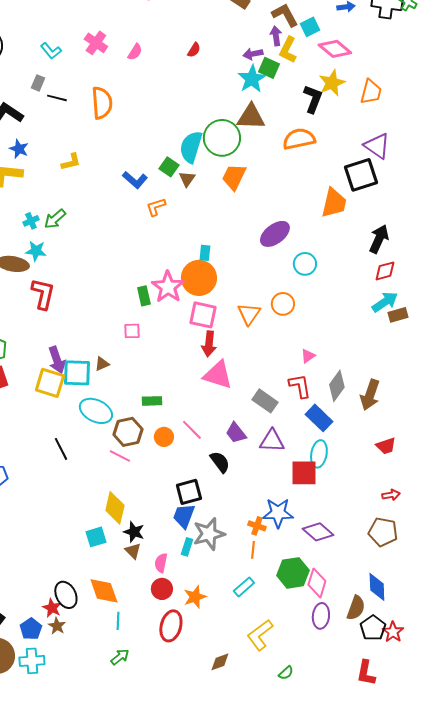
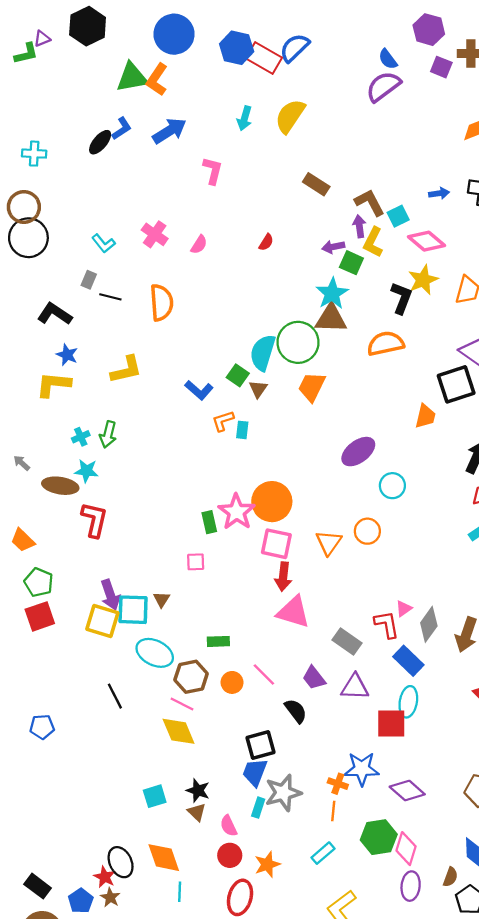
cyan star: (252, 79) -> (332, 293), moved
yellow L-shape: (71, 162) -> (126, 370), size x1.4
orange trapezoid: (334, 203) -> (425, 416), size x0.7
green arrow: (55, 219) -> (108, 434), turned -35
cyan rectangle: (205, 253) -> (242, 430), moved
pink triangle: (308, 356) -> (404, 609), moved
brown triangle: (102, 364) -> (162, 599), turned -35
yellow diamond: (115, 508) -> (179, 731), moved, turned -36
pink semicircle: (161, 563) -> (229, 826), turned -36
brown semicircle: (356, 608) -> (450, 877), size x0.7

